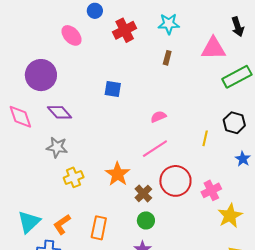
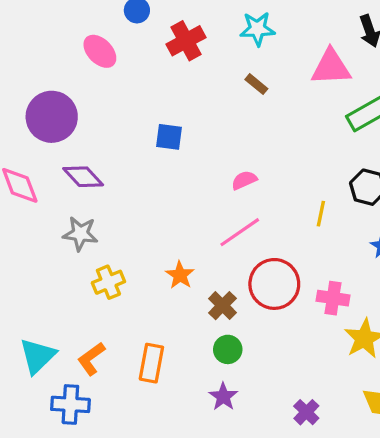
brown rectangle: (167, 58) -> (256, 84), turned -64
orange star: (118, 174) -> (180, 275), size x0.7
pink cross: (211, 190) -> (333, 298), turned 36

